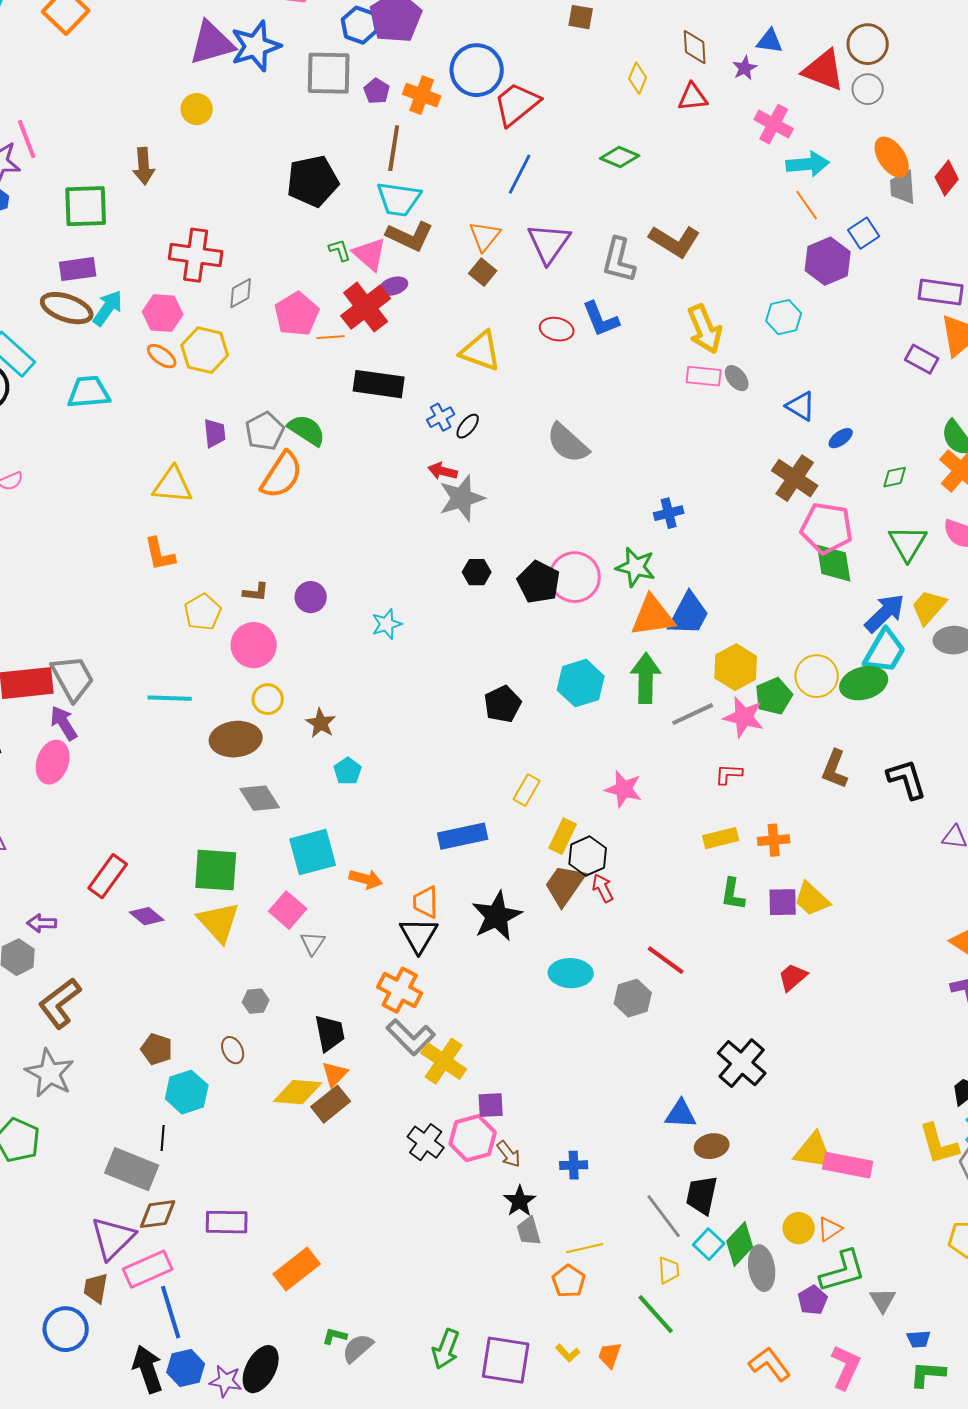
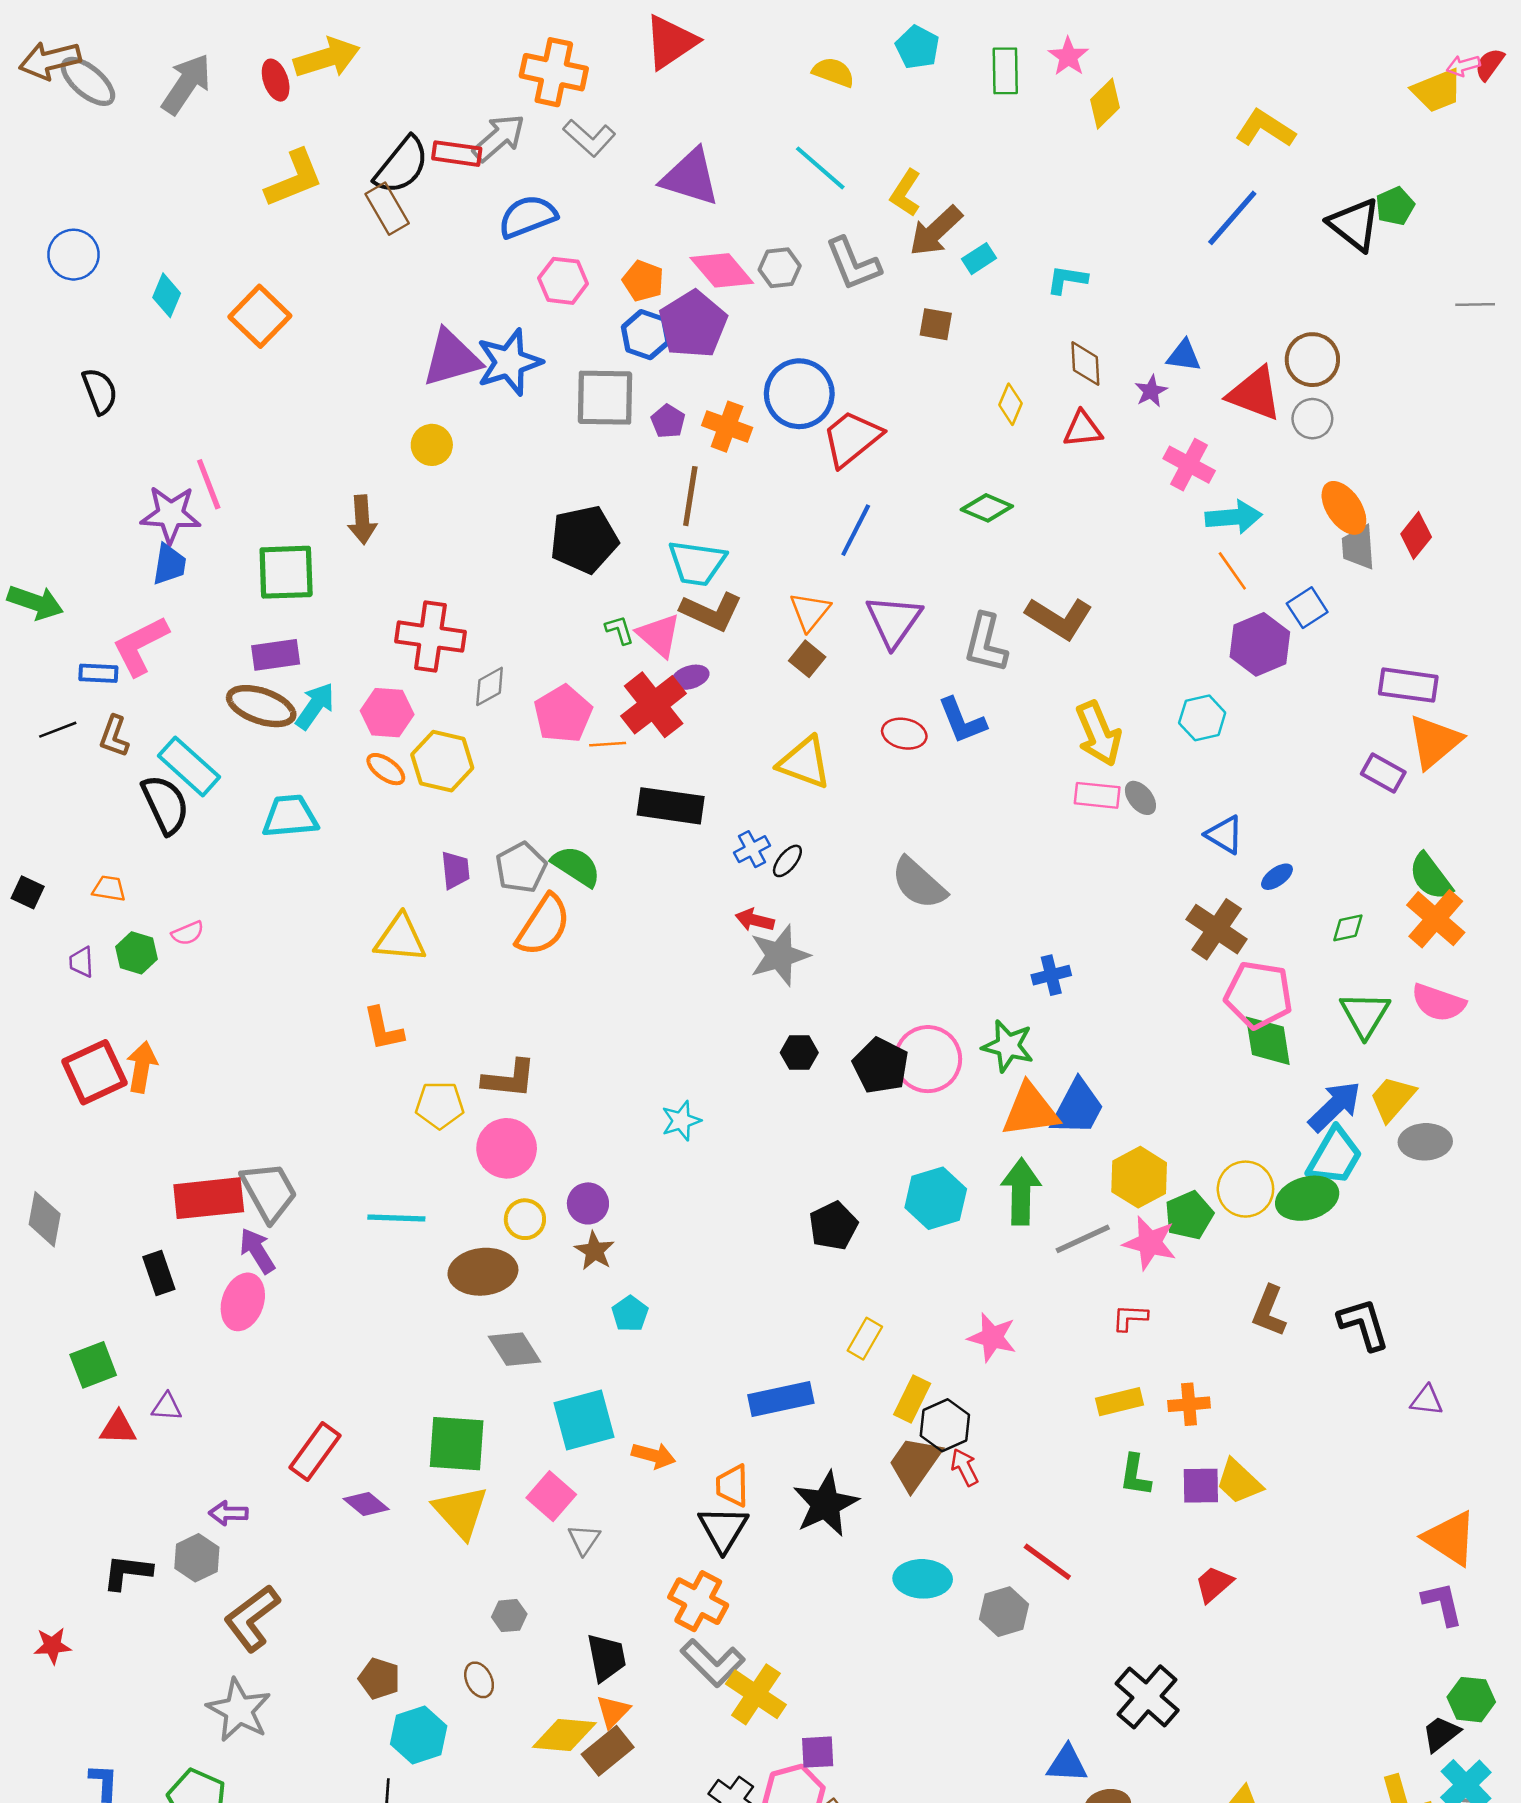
brown L-shape: (256, 592) -> (509, 1079), size x1.6
purple circle: (311, 597) -> (588, 1203), moved
yellow pentagon: (203, 612) -> (440, 1105), turned 30

